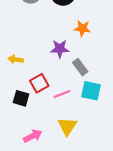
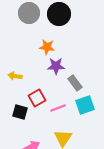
orange star: (82, 28) -> (47, 47), moved
cyan square: (91, 91) -> (85, 105), turned -30

